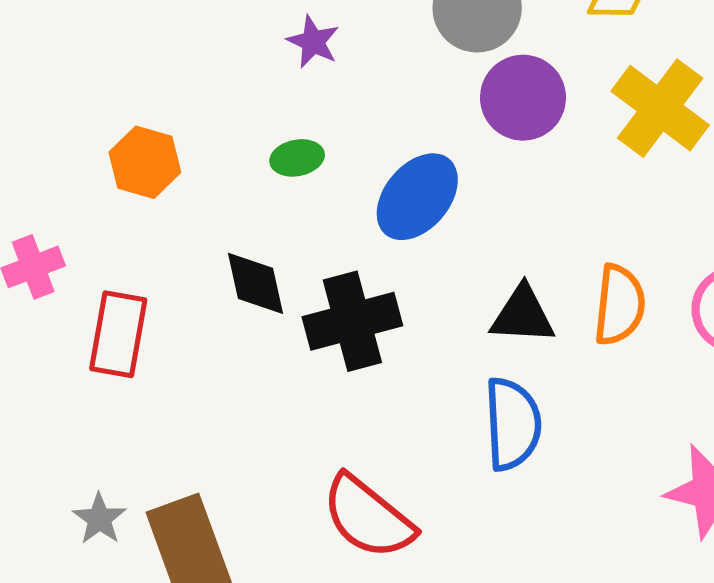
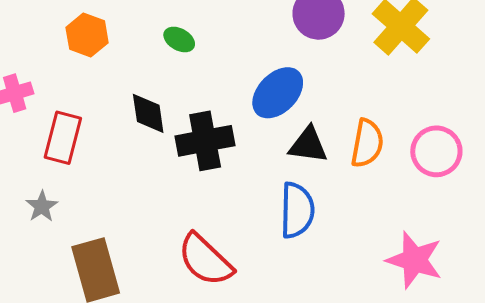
green ellipse: (297, 158) -> (179, 39), turned 36
blue ellipse: (417, 197) -> (278, 93), moved
gray star: (99, 519) -> (42, 206), moved

